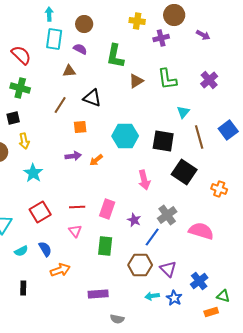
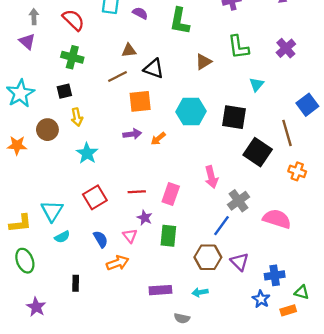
brown triangle: (69, 71) -> (129, 50), moved
brown triangle: (136, 81) -> (203, 62), moved
brown line: (60, 105) -> (118, 76), turned 30
orange square: (80, 127) -> (140, 101), size x1.5
brown line: (199, 137) -> (287, 133), moved
pink arrow: (144, 180) -> (211, 177), moved
purple star: (134, 220) -> (145, 218), moved
pink triangle: (75, 231) -> (130, 236), moved
cyan semicircle: (21, 251) -> (62, 237), moved
blue cross: (199, 281) -> (275, 275), turned 30
cyan arrow: (152, 296) -> (200, 292), moved
blue star: (174, 298) -> (261, 299), moved

